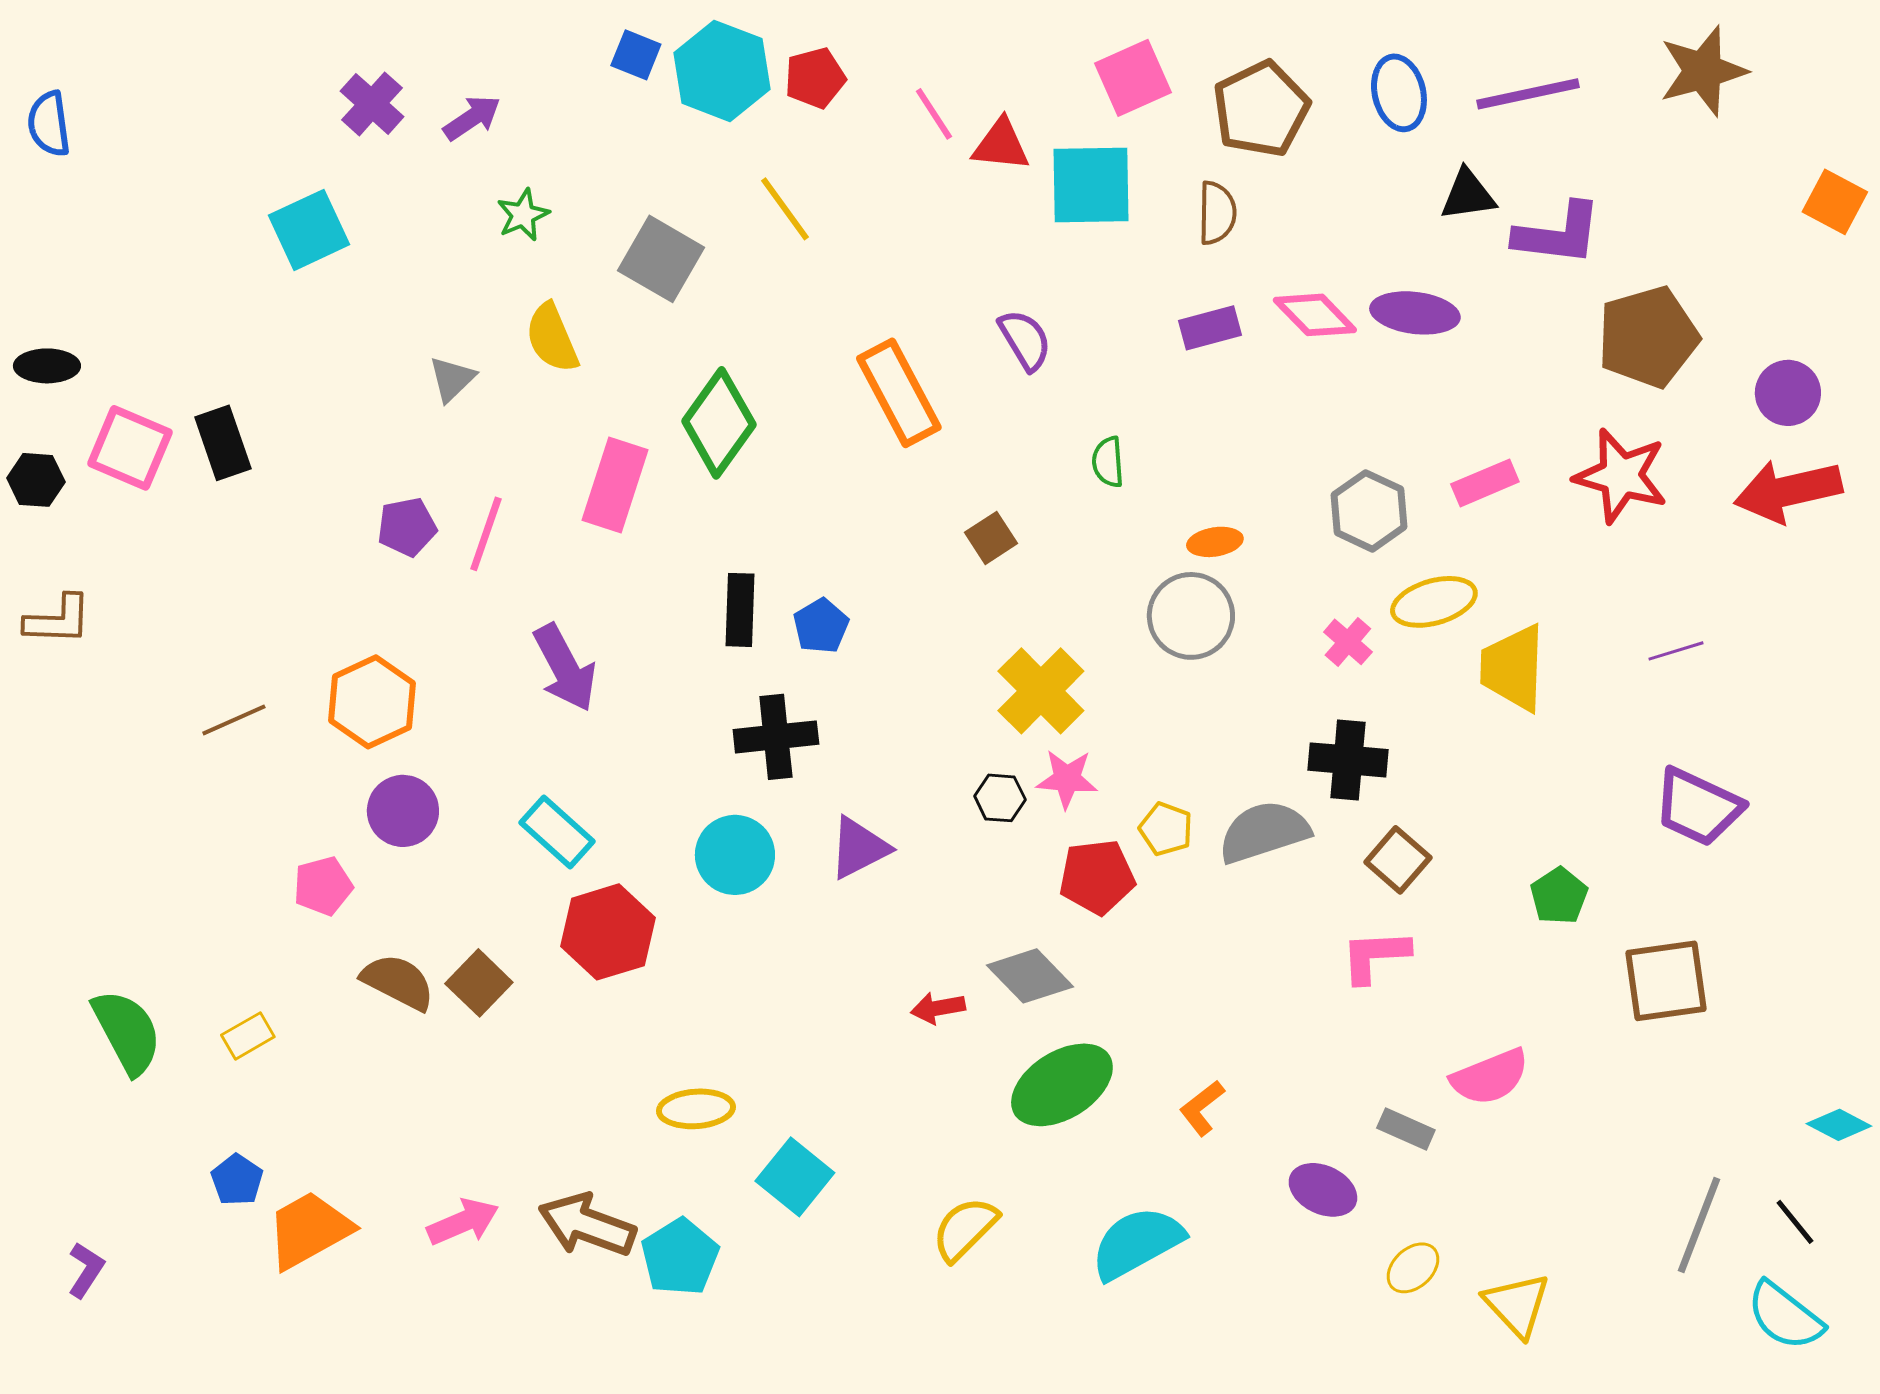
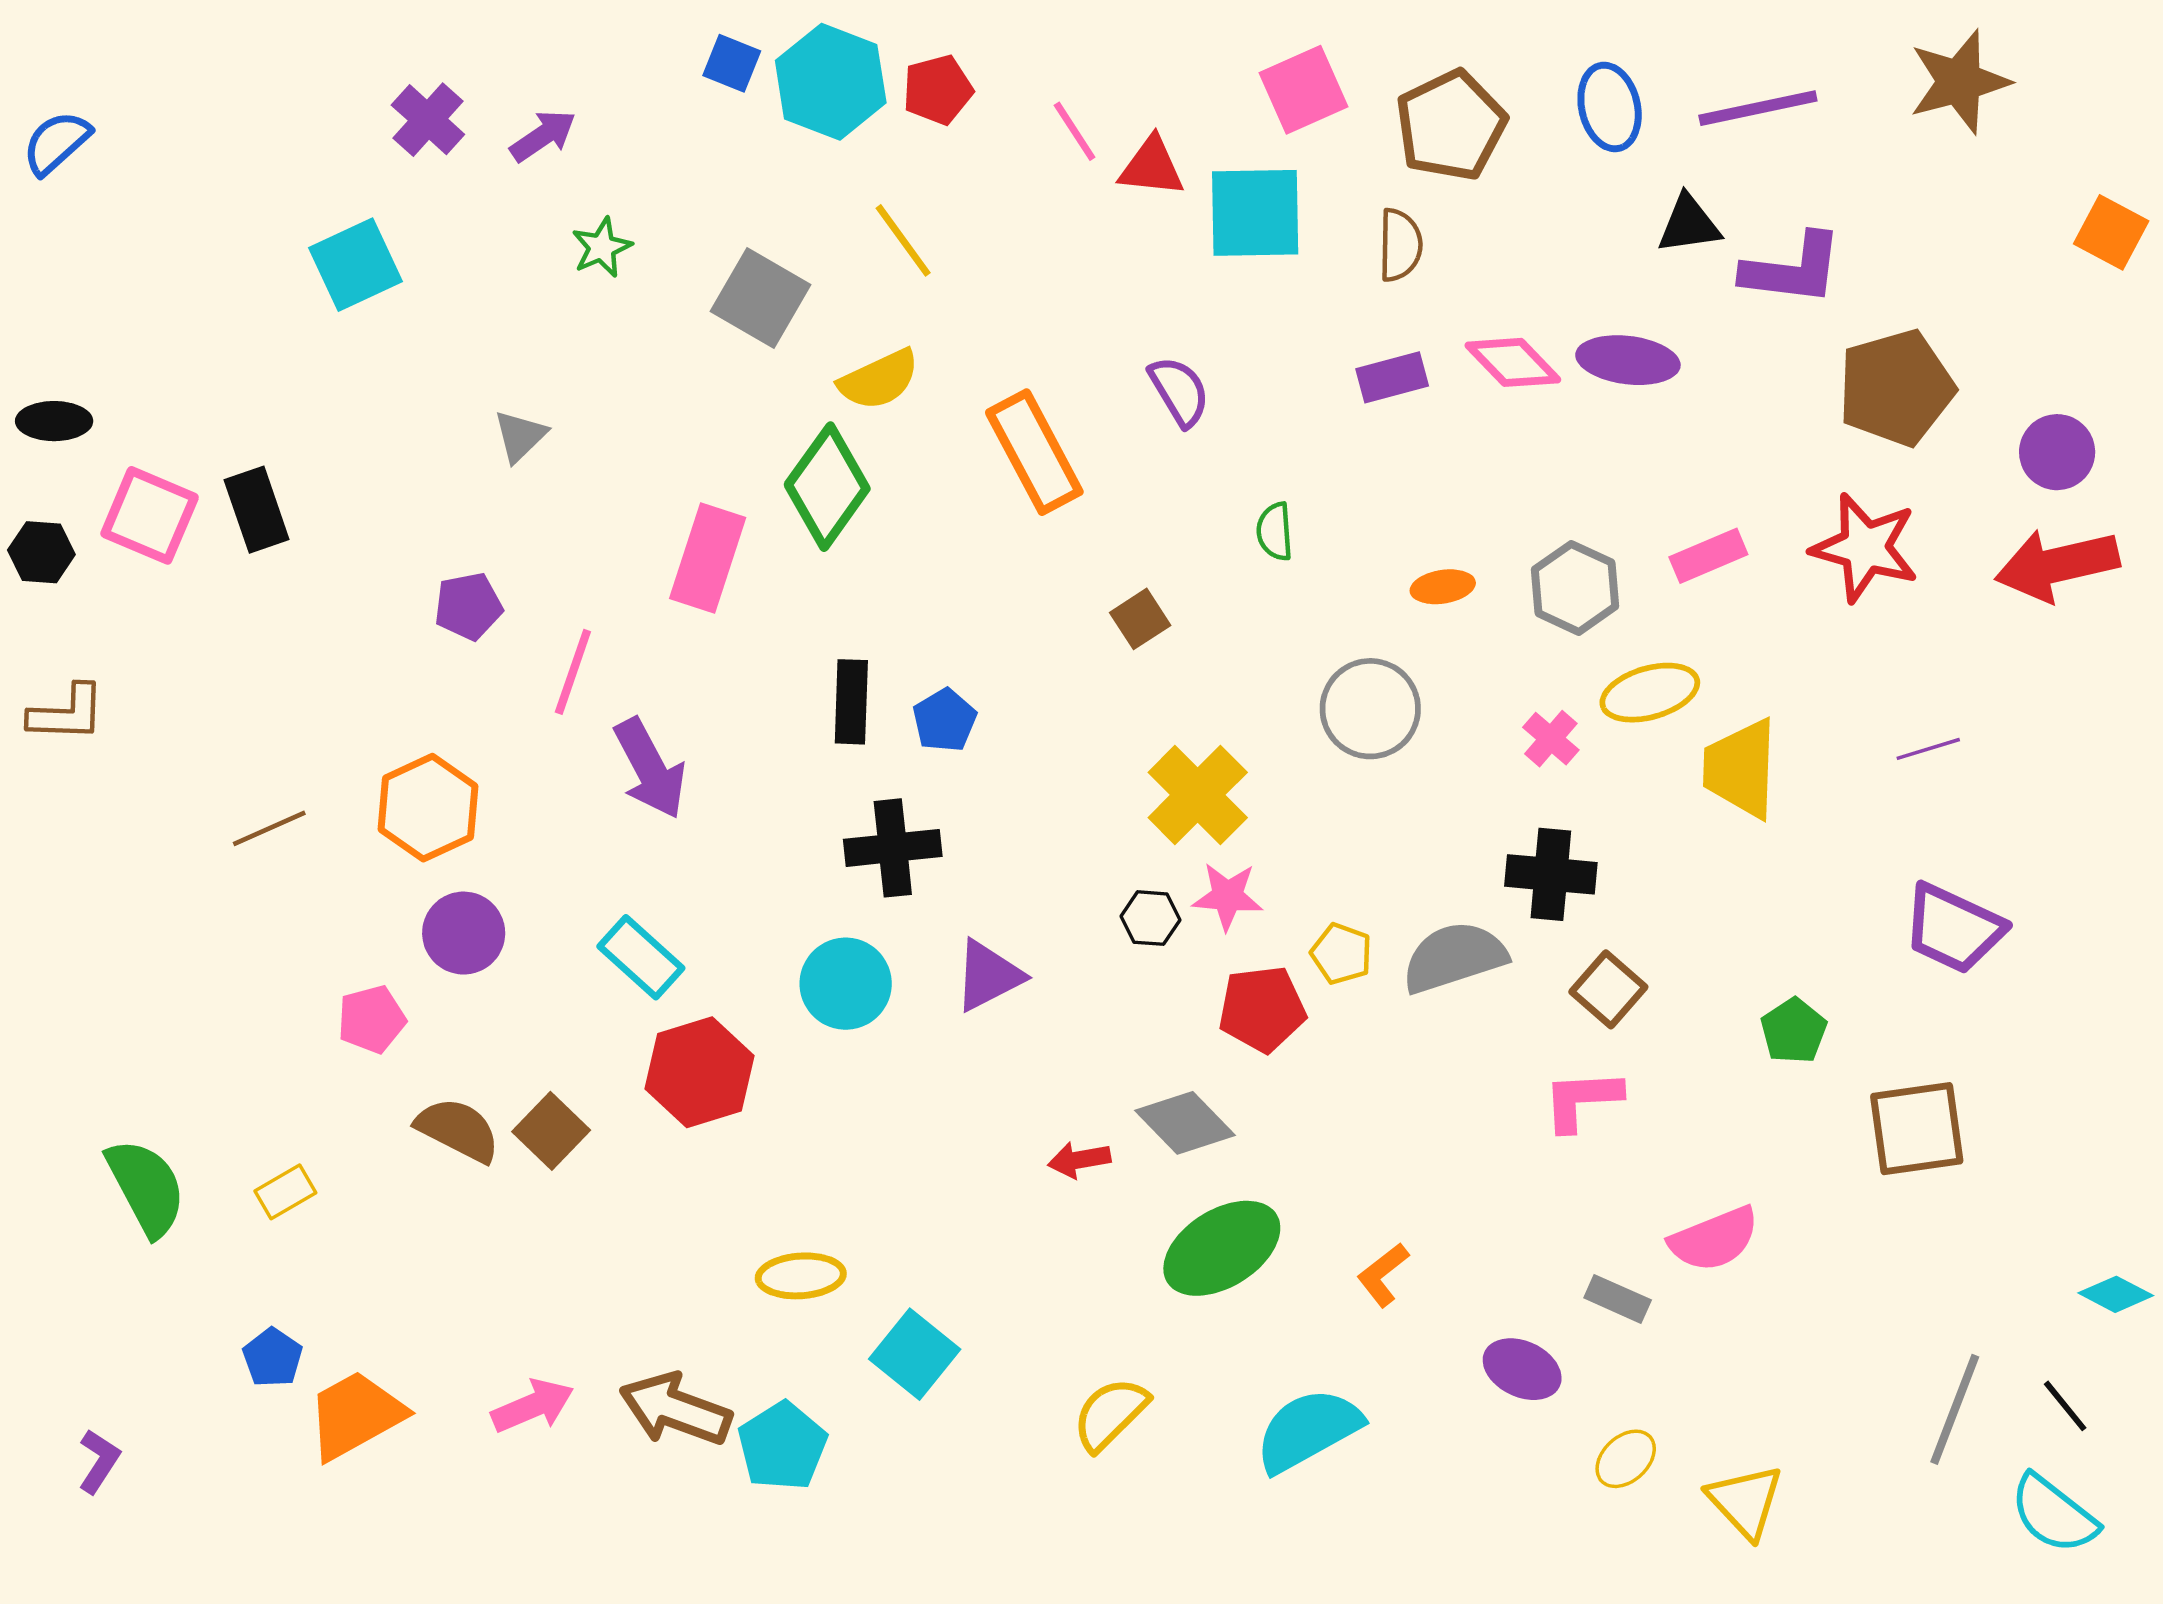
blue semicircle: (49, 124) -> (56, 143), turned 56
yellow semicircle: (552, 338) -> (879, 380), moved, turned -92
pink line: (486, 534) -> (573, 672), moved
orange ellipse: (1215, 542) -> (1443, 587), moved

